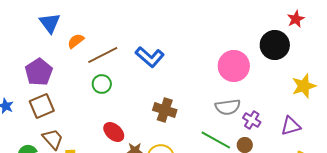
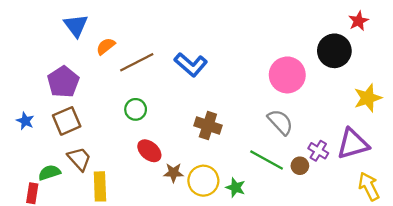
green circle: (102, 84) -> (136, 109), moved
gray semicircle: (228, 107) -> (280, 122), turned -125
purple cross: (252, 120) -> (318, 151), moved
purple triangle: (291, 126) -> (353, 144), size x1.4

